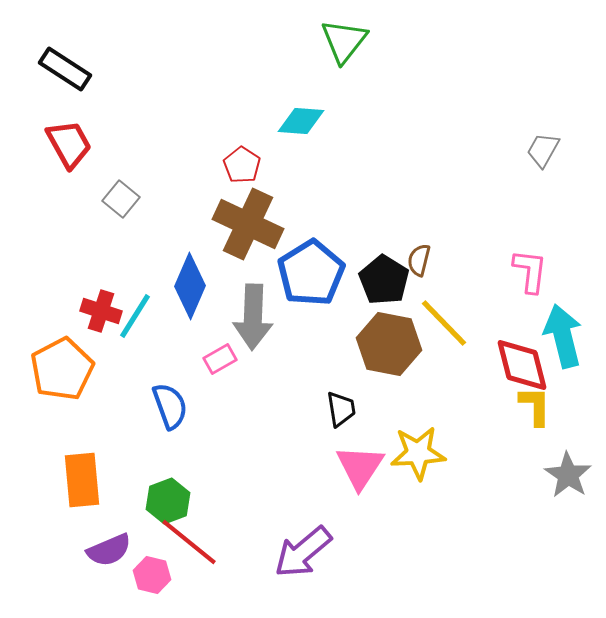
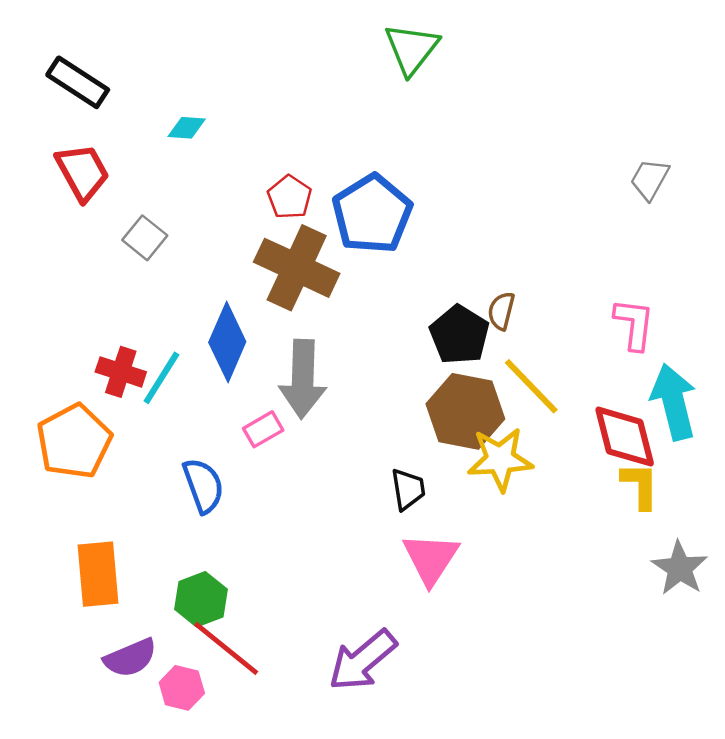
cyan diamond: (301, 121) -> (187, 128), moved, size x0.7
blue pentagon: (311, 273) -> (372, 214), moved
yellow star: (418, 453) -> (500, 459), moved

